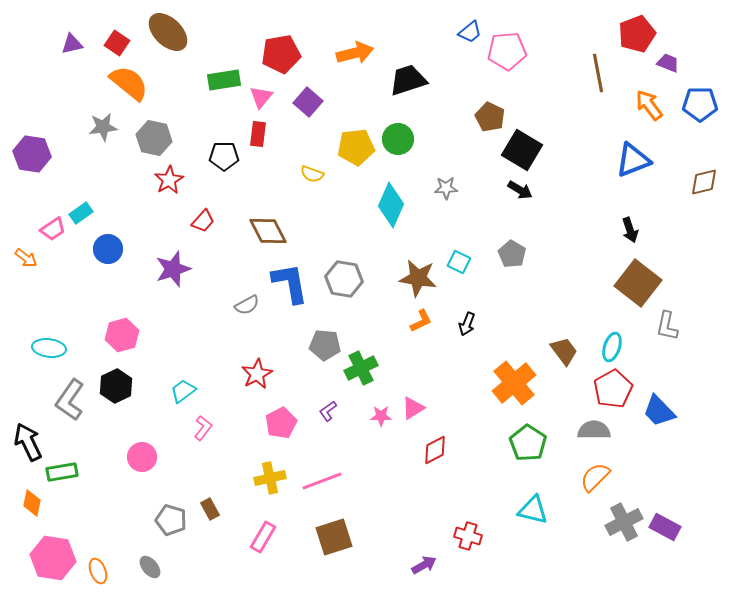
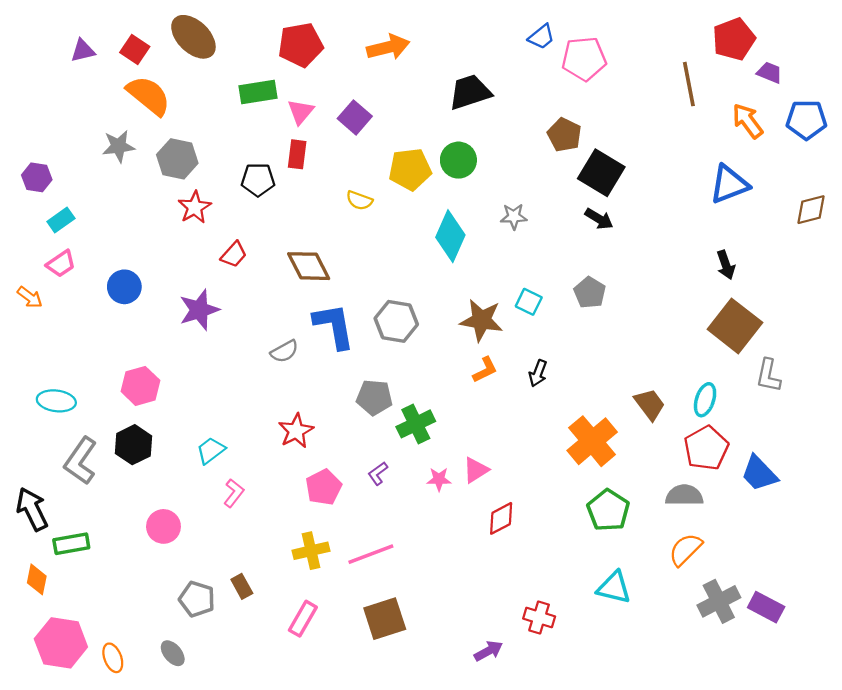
orange arrow: (355, 53) -> (388, 47), moved
red pentagon: (281, 54) -> (301, 45), moved
purple hexagon: (32, 154) -> (37, 177), size x0.7
cyan rectangle: (81, 213) -> (61, 220), moved

